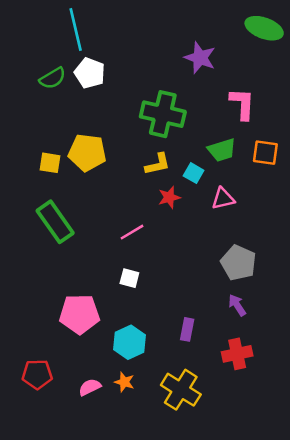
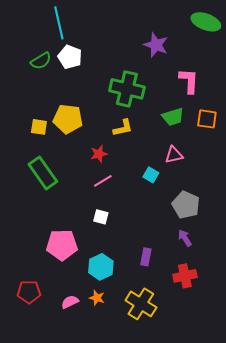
cyan square: (194, 173) -> (151, 175), moved
red star: (169, 197) -> (99, 154), moved

